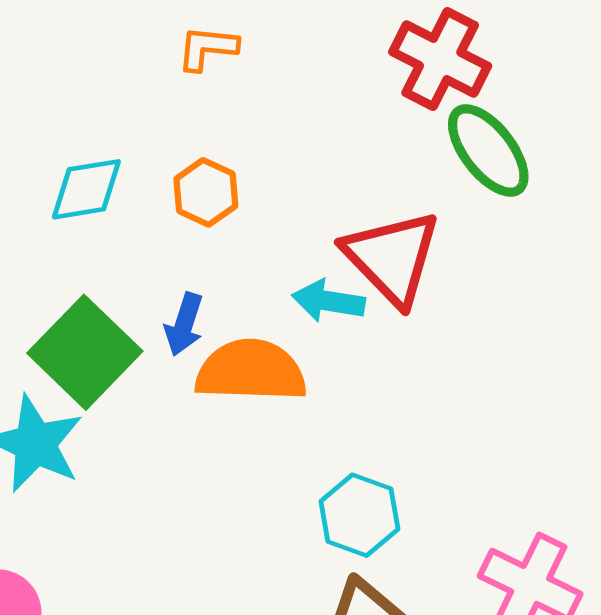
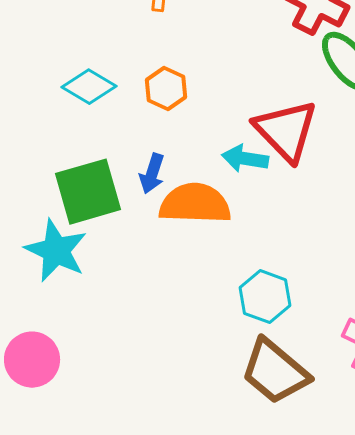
cyan diamond: (86, 189) -> (89, 87), turned 40
green square: (85, 352) -> (88, 192), turned 30

